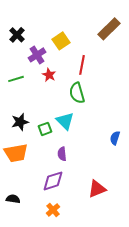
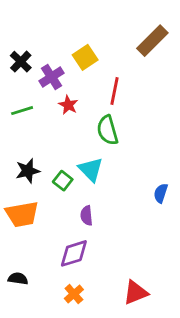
black cross: (17, 35) -> (21, 62), moved
green square: (45, 129) -> (63, 181), turned -32
red triangle: (97, 189) -> (136, 293), moved

